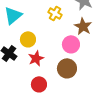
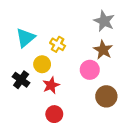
yellow cross: (55, 13) -> (58, 44), moved
brown circle: (67, 68) -> (106, 96), moved

